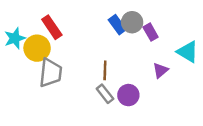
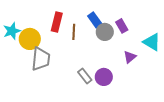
gray circle: (132, 22) -> (105, 32), moved
red rectangle: (52, 27) -> (57, 22), moved, turned 48
brown line: (105, 70) -> (74, 32), moved

